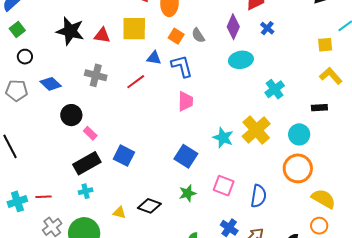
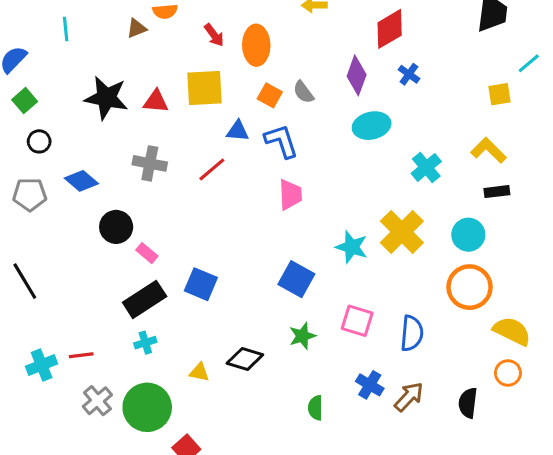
yellow L-shape: (331, 76) -> (489, 150), moved

